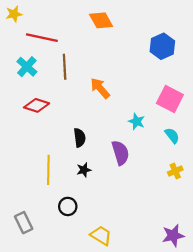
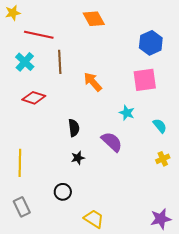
pink square: (170, 99) -> (145, 80), moved, turned -35
purple semicircle: (120, 153) -> (112, 142), turned -30
yellow line: (48, 170) -> (20, 163), moved

